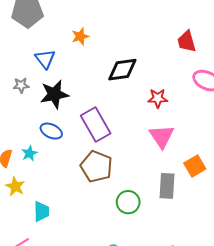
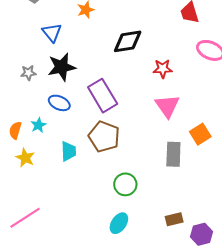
gray star: (21, 85) -> (28, 73), moved
green circle: (128, 202) -> (125, 184), moved
cyan trapezoid: (41, 211) -> (69, 151), moved

